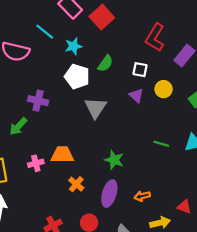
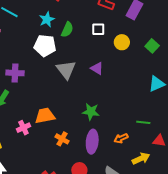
cyan star: (74, 46) -> (47, 19), moved
purple triangle: (136, 95) -> (97, 68), moved
green line: (161, 144) -> (143, 122), moved

